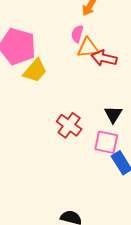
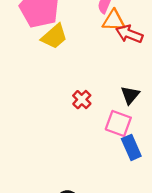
red cross: (69, 125) -> (82, 100), size x0.7

